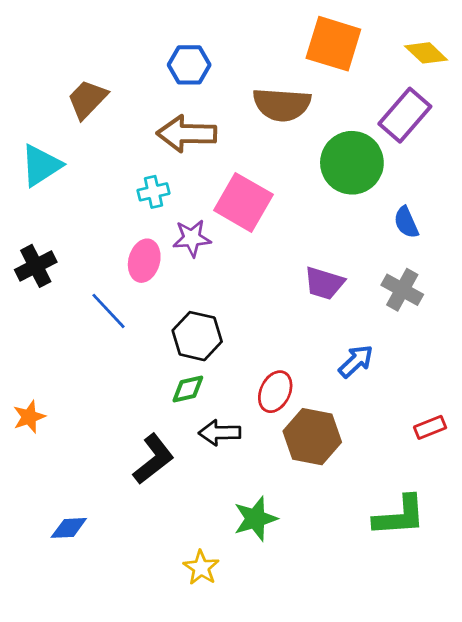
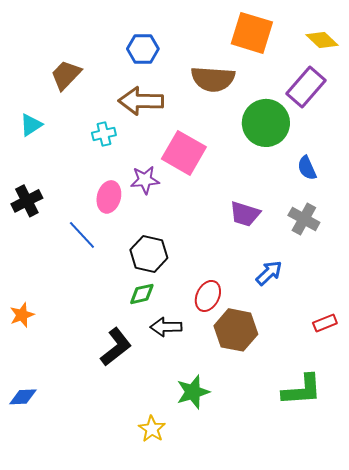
cyan triangle: (41, 165) -> (31, 125), size x0.7
cyan cross: (153, 192) -> (104, 134), moved
blue diamond: (69, 528) -> (23, 397), moved

